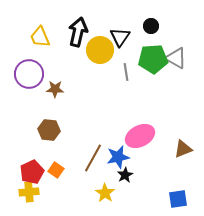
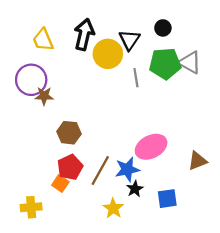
brown star: (55, 89) -> (44, 96), moved
brown hexagon: (49, 130) -> (69, 133), moved
red pentagon: (32, 172) -> (70, 167), moved
blue square: (178, 199) -> (167, 199), moved

